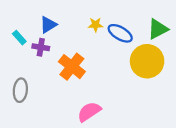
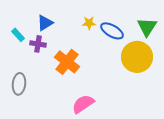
green triangle: (158, 29) -> (147, 27), turned -30

